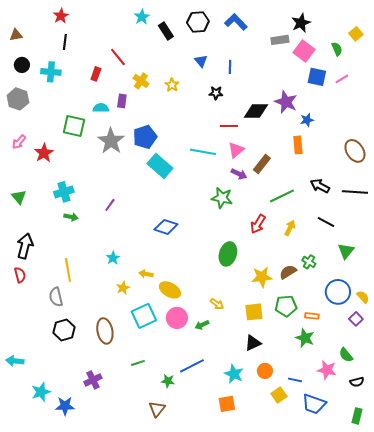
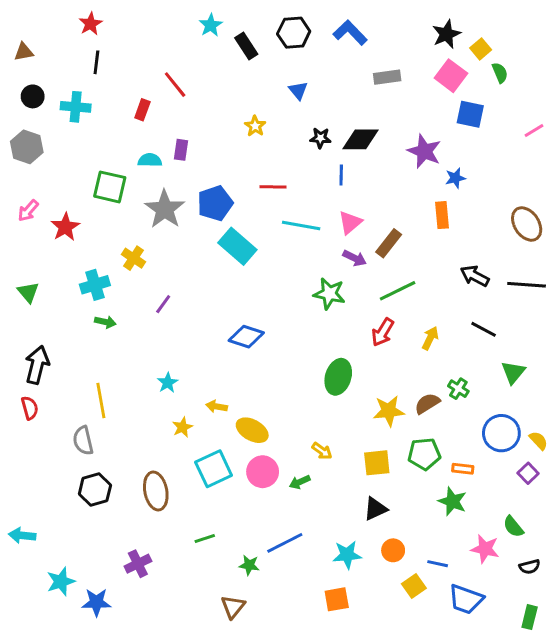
yellow square: (356, 34) -> (481, 49), moved
gray rectangle: (280, 40) -> (387, 77), moved
blue line: (230, 67) -> (341, 175), moved
pink line: (342, 79) -> (534, 131), moved
yellow cross: (141, 81) -> (134, 258), moved
black diamond: (256, 111) -> (360, 139), moved
red line: (229, 126) -> (273, 187), moved
green line: (282, 196) -> (398, 291), moved
cyan star: (234, 374) -> (347, 555), turned -30

